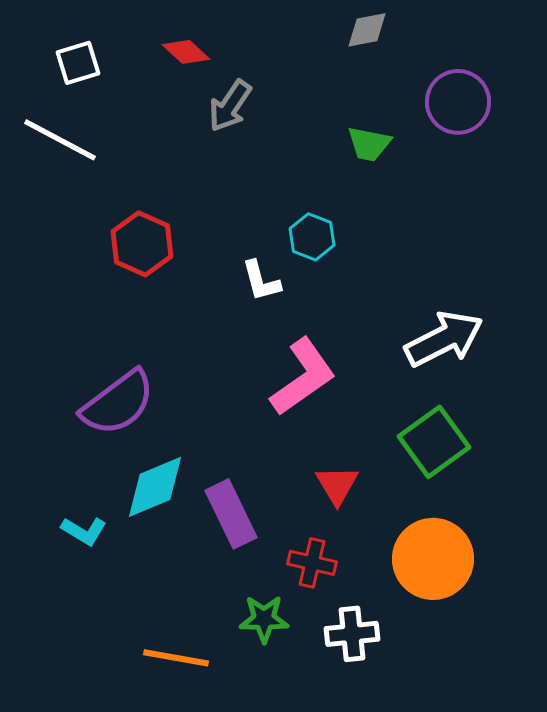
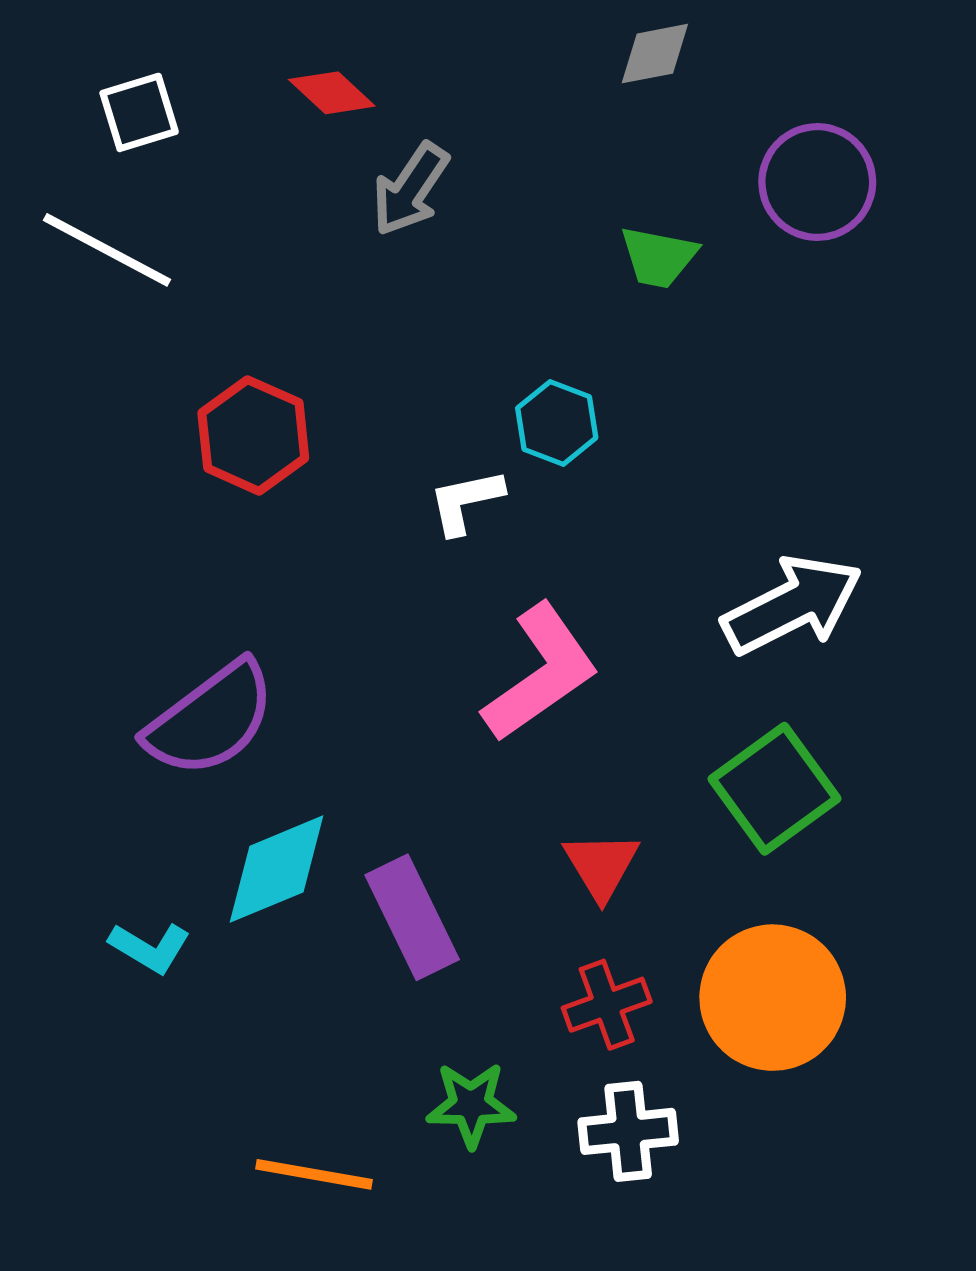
white L-shape: (261, 281) -> (466, 501), turned 93
red cross: (312, 563) -> (607, 1005), moved, turned -33

